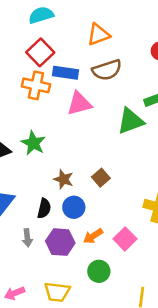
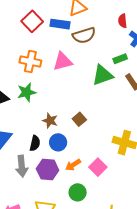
blue rectangle: (65, 73) -> (60, 24), moved
orange cross: (36, 85) -> (30, 61), moved
green star: (33, 143) -> (27, 92), turned 30
gray arrow: (27, 238) -> (22, 166), size x1.5

